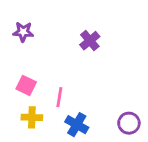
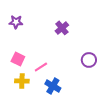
pink line: (59, 97) -> (41, 67), turned 48
purple circle: (129, 123) -> (89, 60), moved

